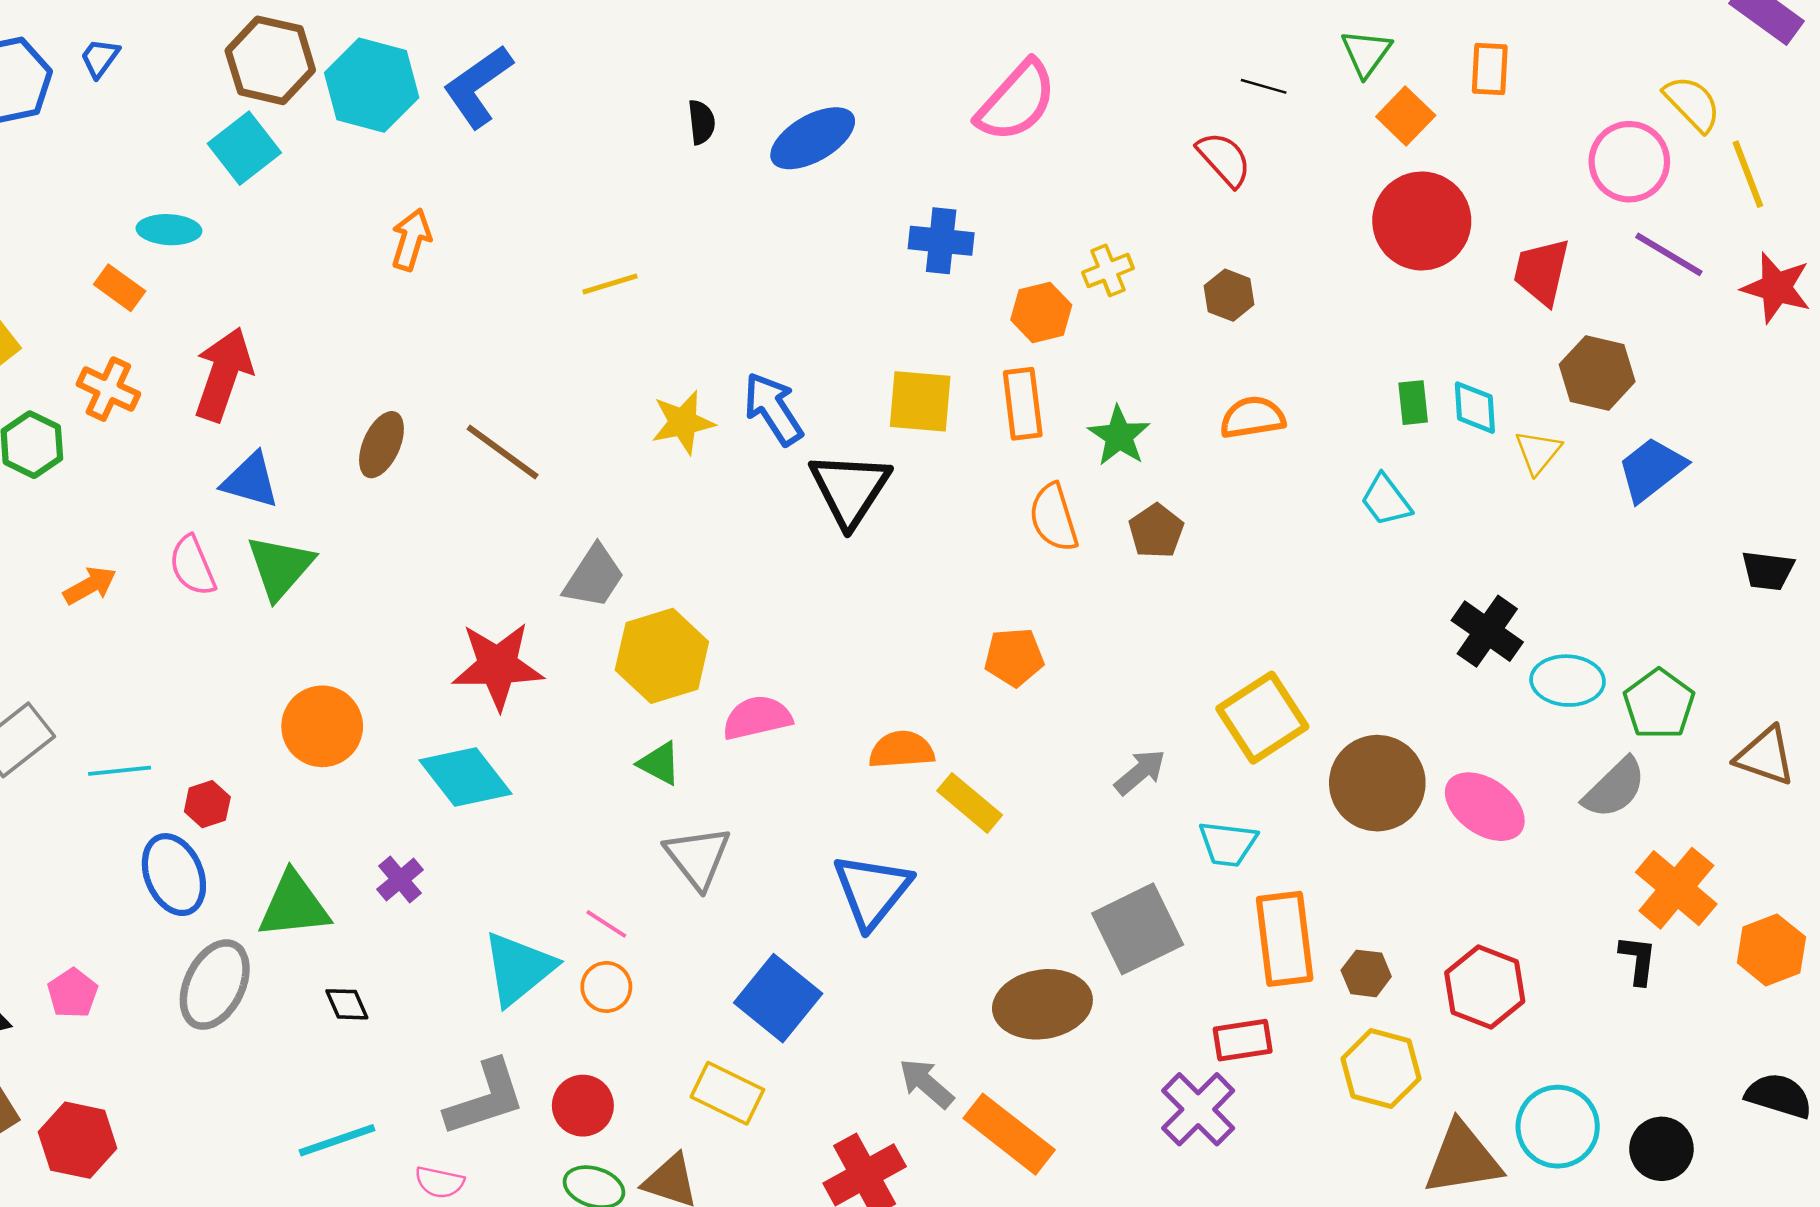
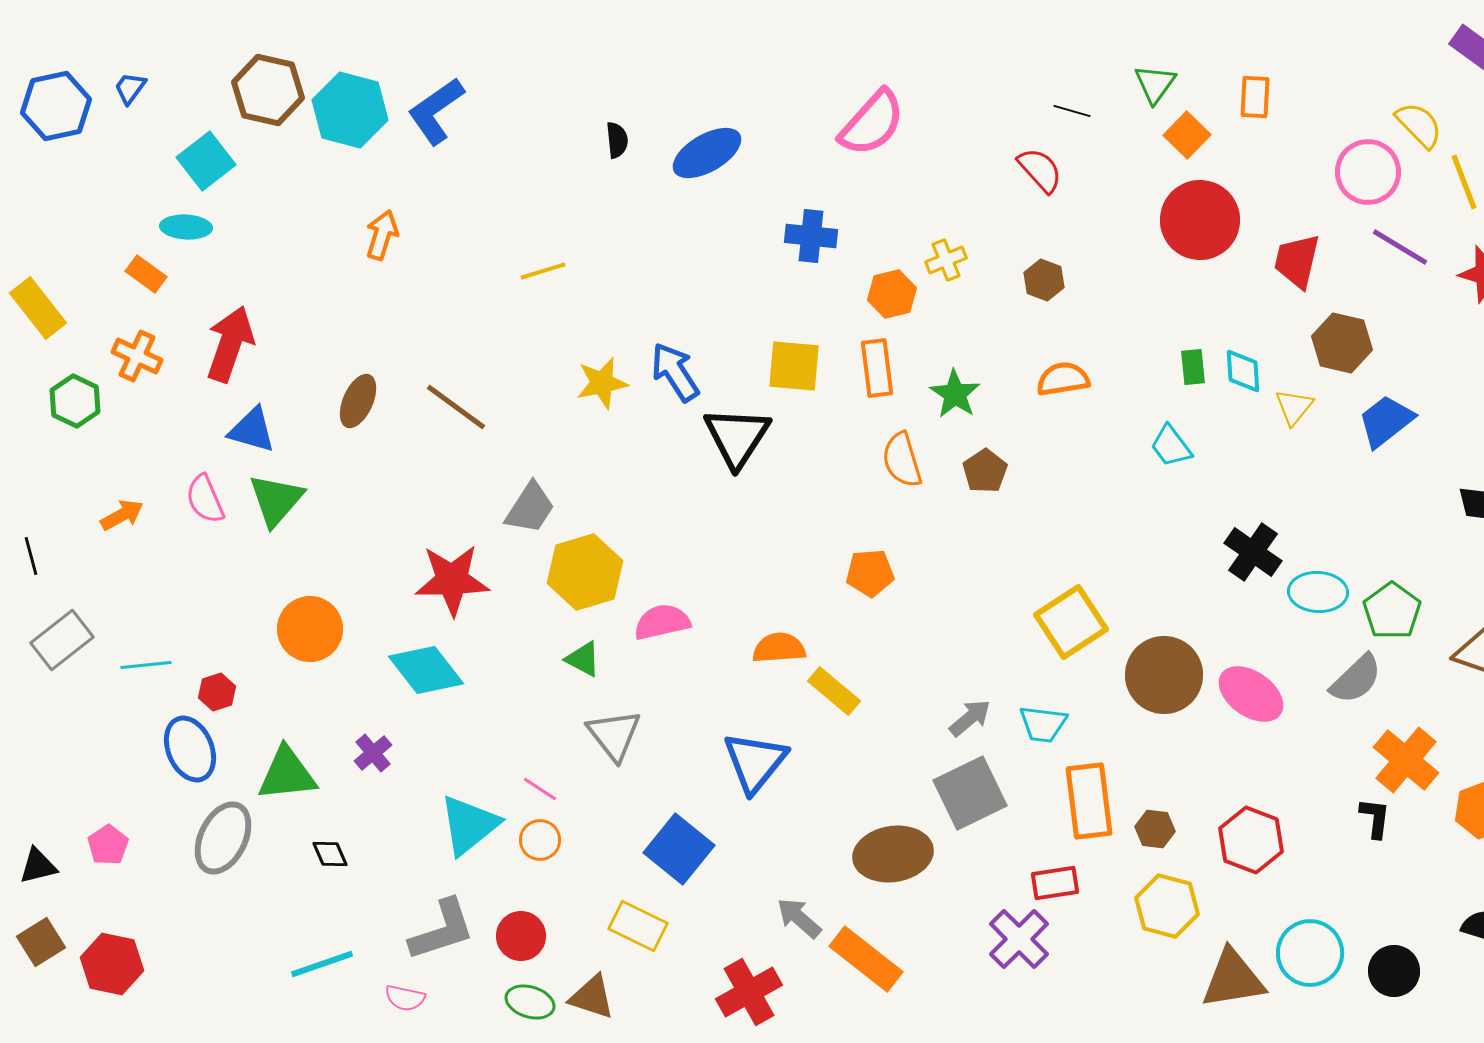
cyan square: (244, 148) -> (206, 161), moved
gray arrow: (1140, 772) -> (970, 718), moved

